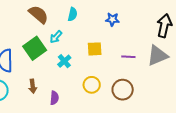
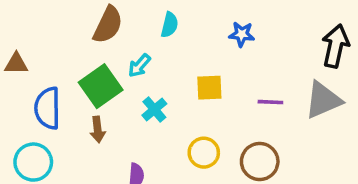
brown semicircle: (39, 14) -> (108, 25), turned 75
brown arrow: (33, 86) -> (98, 130), moved

